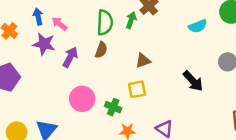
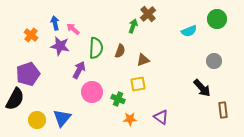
green semicircle: (105, 23) -> (96, 48), moved
brown semicircle: (101, 50) -> (120, 51), moved
purple arrow: (70, 57) -> (79, 70), moved
black arrow: (193, 81) -> (202, 88), moved

